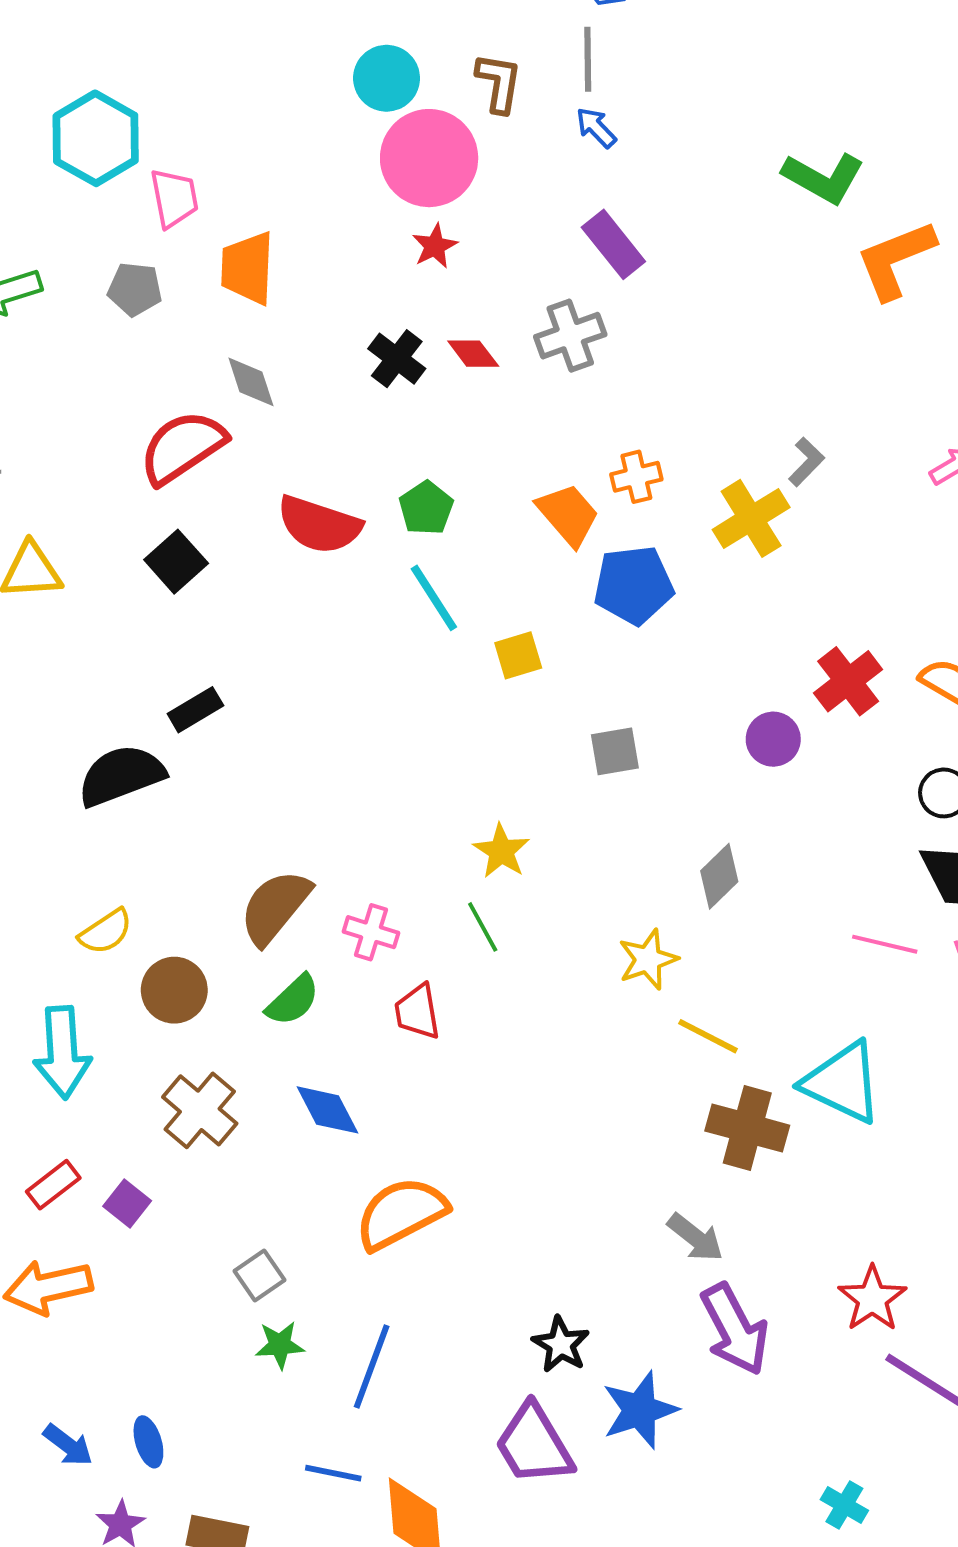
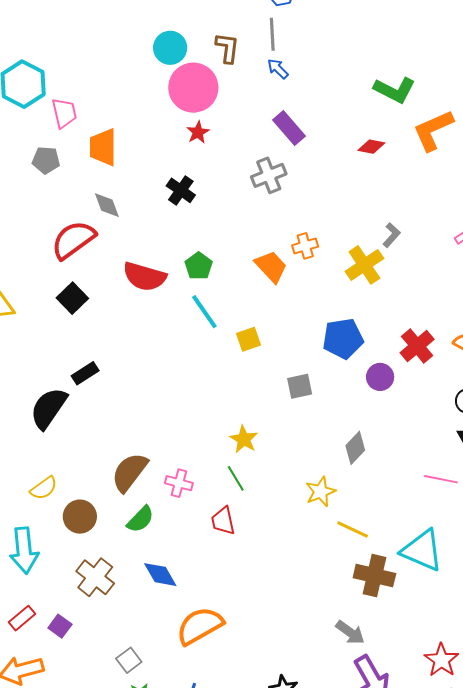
red diamond: (473, 354) -> (371, 147), moved, turned -40
blue pentagon: (634, 585) -> (343, 339), moved
black semicircle: (121, 775) -> (49, 408), turned -33
red trapezoid: (417, 1012) -> (223, 521), moved

